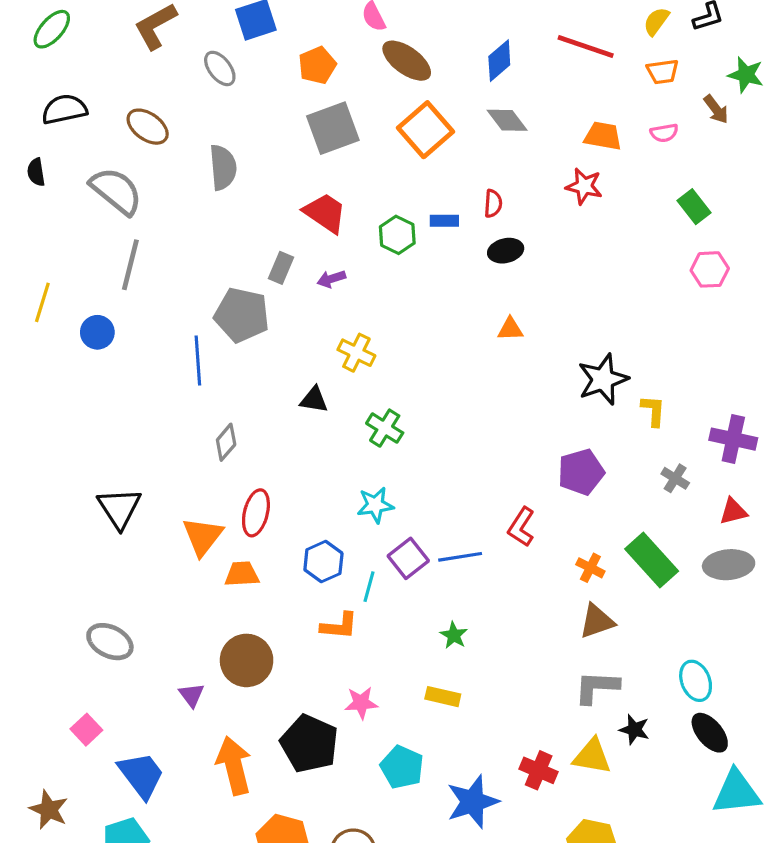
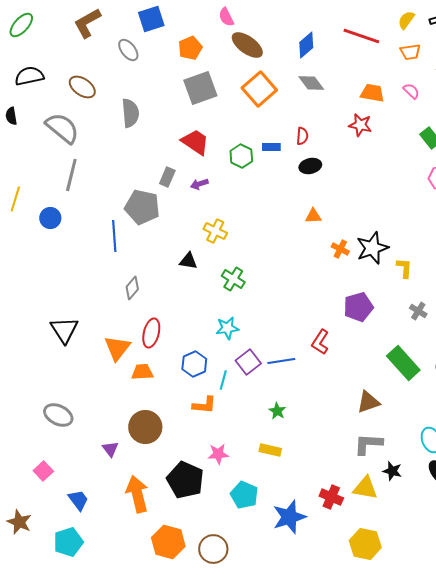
pink semicircle: (664, 133) -> (411, 91), turned -126
orange cross: (590, 568) -> (340, 249), moved
blue trapezoid: (141, 775) -> (78, 500), size x0.7

